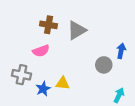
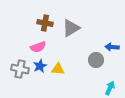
blue arrow: (121, 51) -> (112, 47), turned -96
yellow triangle: (63, 83) -> (58, 69), moved
blue star: (43, 89) -> (40, 66), moved

